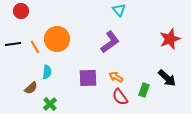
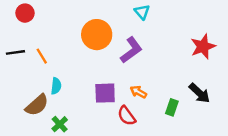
orange circle: (57, 39) -> (97, 35), moved
brown semicircle: (31, 88) -> (37, 105), size x1.5
red semicircle: (120, 97) -> (127, 116), moved

